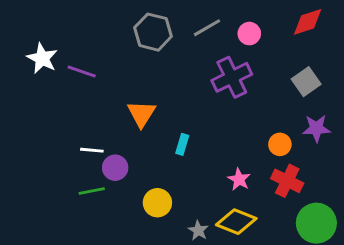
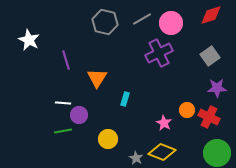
pink circle: (249, 34) -> (171, 23), size x1.5
purple line: (82, 71) -> (66, 60), moved, turned 54
orange circle: (280, 144) -> (187, 110), moved
red cross: (287, 181) -> (209, 117), moved

